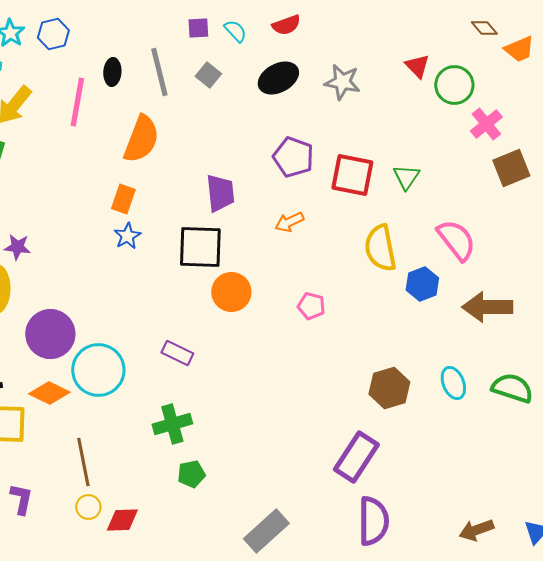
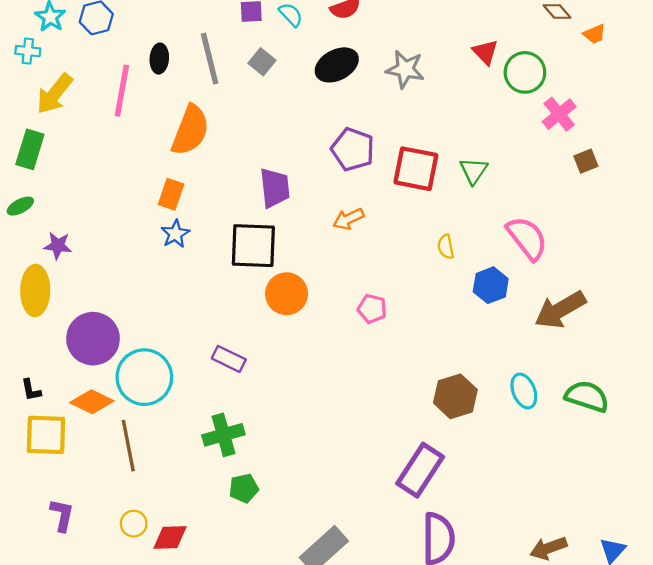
orange trapezoid: (519, 49) -> (594, 34), size x0.7
brown square: (511, 168) -> (586, 161), size x0.6
yellow semicircle: (380, 248) -> (446, 247), size x0.5
brown arrow: (487, 307) -> (560, 310), turned -30
brown line: (83, 462) -> (128, 446), moved

